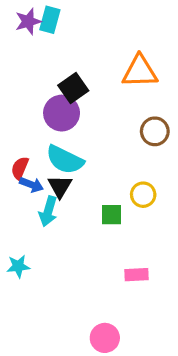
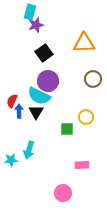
purple star: (28, 21) -> (36, 25), moved
purple circle: (62, 113) -> (48, 81), moved
blue arrow: (32, 185) -> (19, 111), turned -112
cyan arrow: (48, 211) -> (29, 150), moved
pink circle: (105, 338) -> (63, 193), moved

